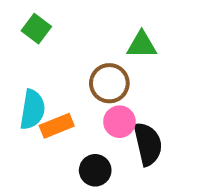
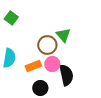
green triangle: (142, 45) -> (63, 35), moved, turned 49
orange rectangle: (57, 126) -> (33, 66), moved

